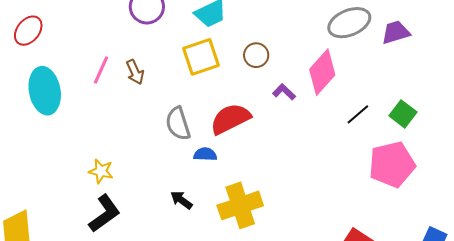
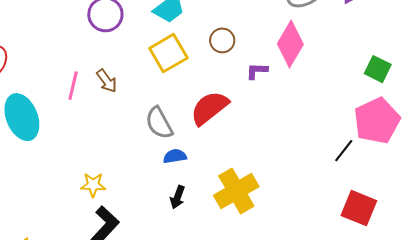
purple L-shape: (284, 92) -> (257, 71), turned -30
black line: (358, 114) -> (344, 151), moved
blue semicircle: (205, 154) -> (175, 156), moved
black arrow: (181, 200) -> (178, 197), turned -95

